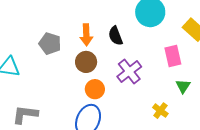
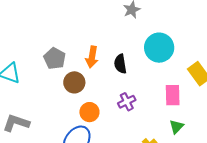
brown circle: (86, 62) -> (74, 82), moved
purple cross: (129, 72) -> (127, 102), size x0.7

